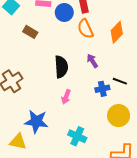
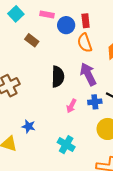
purple arrow: (92, 61) -> (88, 74), size x1.6
pink arrow: (66, 97) -> (71, 106), moved
blue star: (36, 121) -> (29, 126), size x0.6

